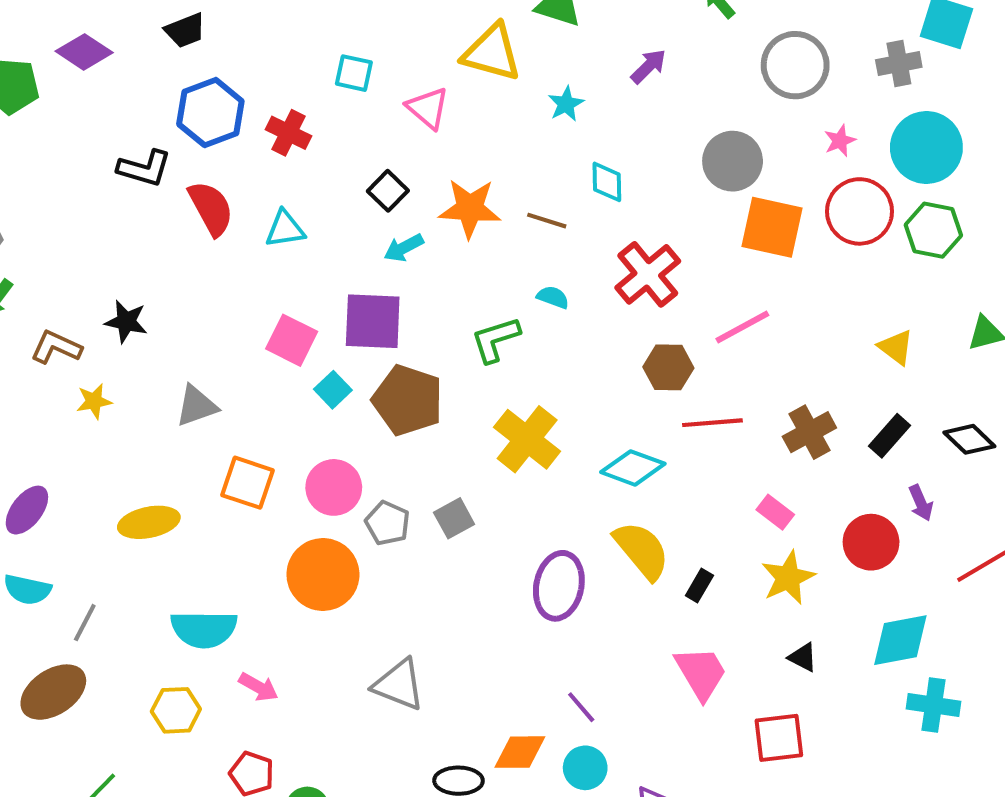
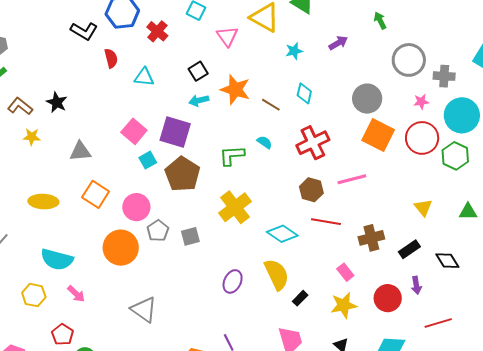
gray cross: (899, 64) -> (444, 76), moved
red semicircle: (211, 208) -> (111, 58), size x0.7
purple ellipse: (559, 586) -> (233, 281), size x0.7

